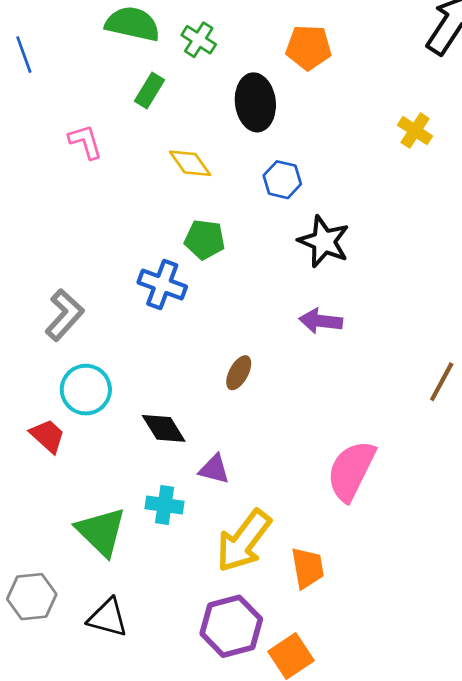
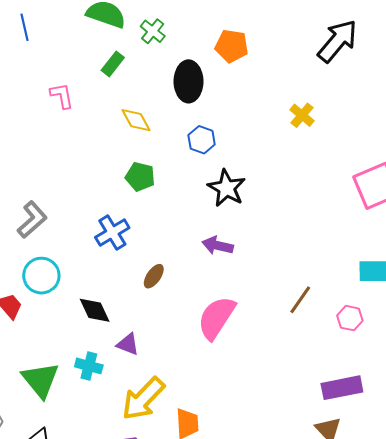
blue cross: (162, 285) -> (112, 232), moved, turned 32
pink semicircle: (351, 471) -> (216, 318), moved

